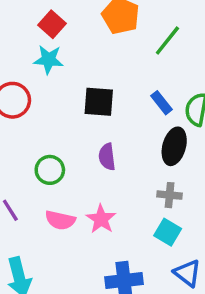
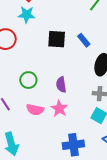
blue rectangle: (161, 103) -> (84, 40), moved
purple semicircle: (107, 157) -> (61, 85), moved

